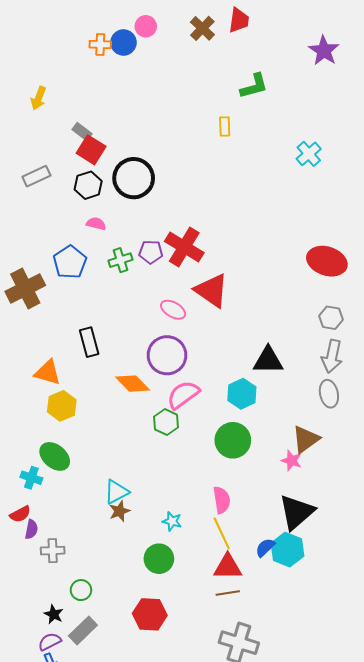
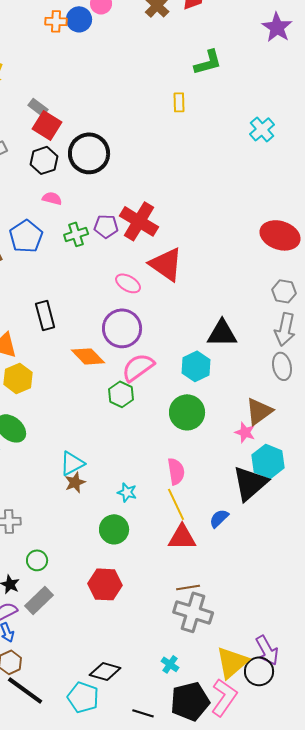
cyan hexagon: (287, 550) -> (268, 461), moved
brown line: (228, 593) -> (188, 587), moved

